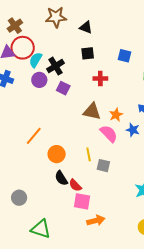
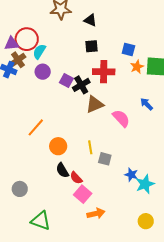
brown cross: (15, 26) -> (18, 60), moved
black cross: (55, 66) -> (81, 85), moved
red cross: (100, 79) -> (104, 72), size x1.5
brown triangle: (92, 111) -> (95, 104), turned -36
orange star: (116, 115) -> (137, 67), moved
blue star: (133, 130) -> (131, 175), moved
pink semicircle: (109, 134) -> (121, 118), moved
pink square: (82, 201) -> (83, 194), turned 30

